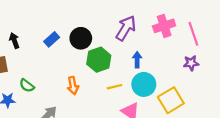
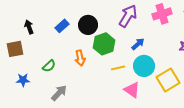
blue arrow: (137, 60) -> (138, 44), turned 48
green semicircle: (27, 86) -> (49, 66), moved, turned -80
orange arrow: (73, 86) -> (80, 58), moved

